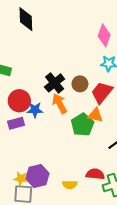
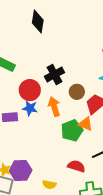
black cross: (55, 83) -> (54, 74), moved
red circle: (19, 101) -> (30, 90), moved
red semicircle: (95, 174) -> (76, 166), moved

